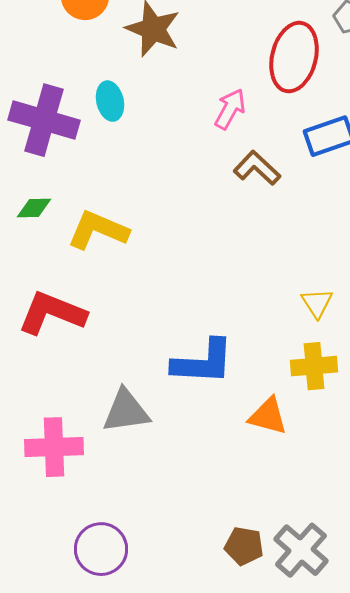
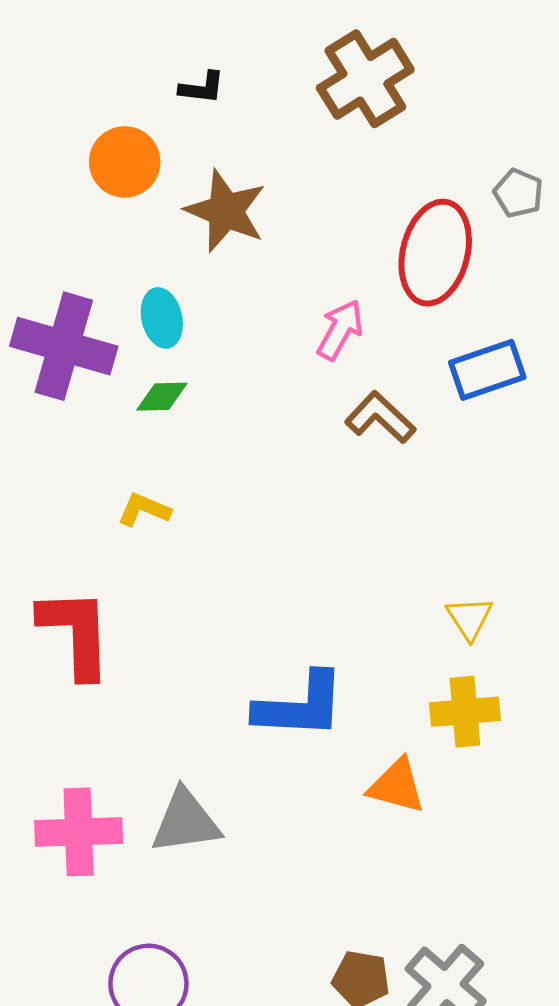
green diamond: (34, 208) -> (162, 397), moved
yellow L-shape: (98, 230) -> (144, 510), size x0.6
red L-shape: (52, 313) -> (76, 633), turned 66
gray triangle: (126, 411) -> (186, 822), moved

